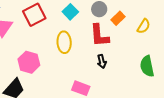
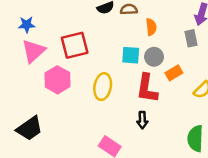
cyan square: (70, 12) -> (131, 55), moved, turned 35
pink hexagon: (29, 62) -> (57, 80), moved

